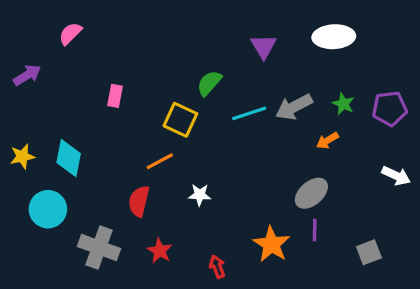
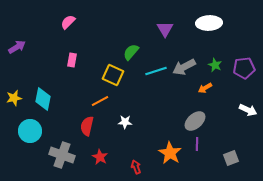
pink semicircle: (70, 34) -> (68, 22), moved

